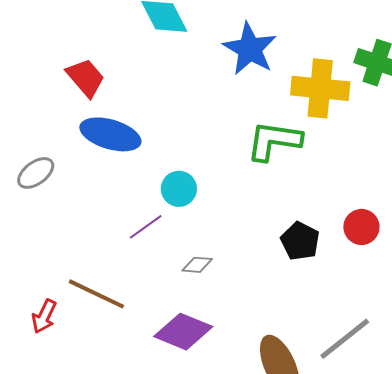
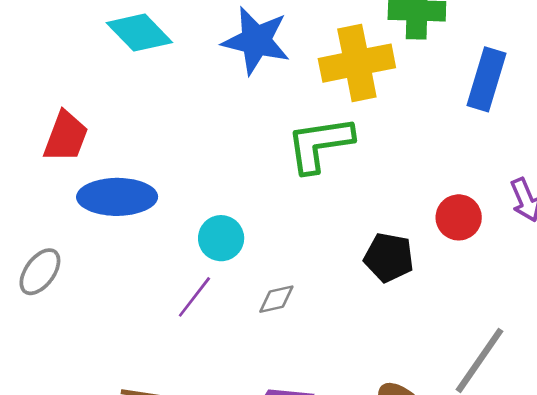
red trapezoid: (86, 78) -> (66, 137), turned 78
gray diamond: (197, 265) -> (276, 299), moved

